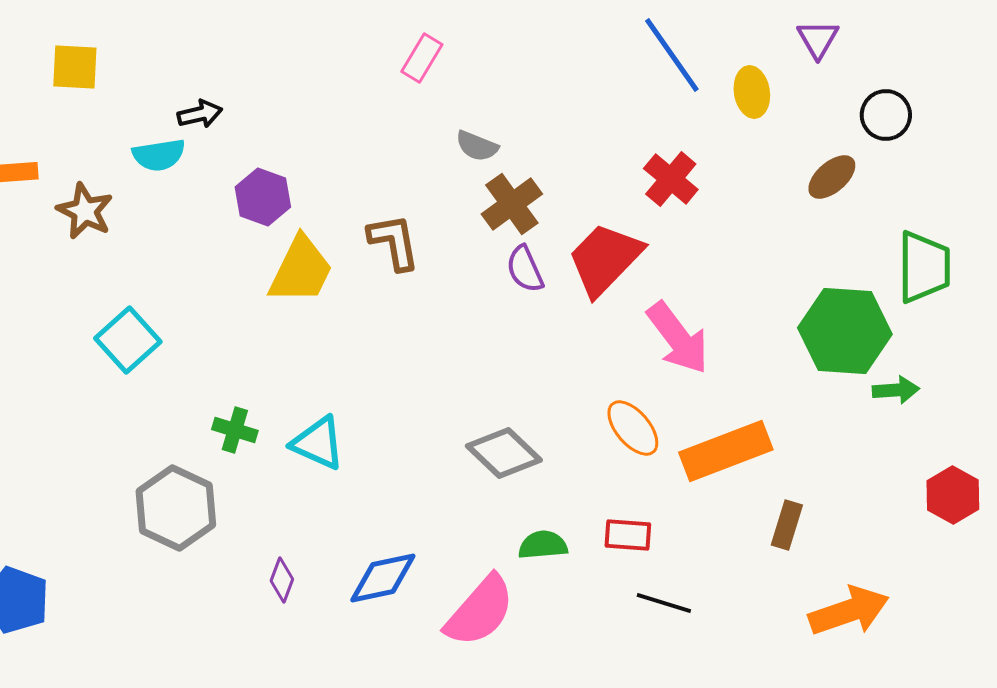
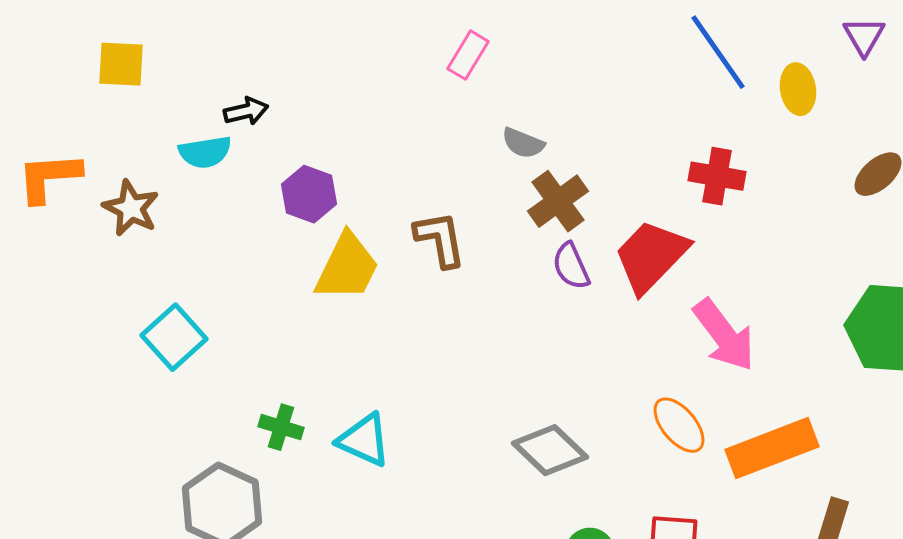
red cross: (671, 179) -> (717, 176), turned -30

